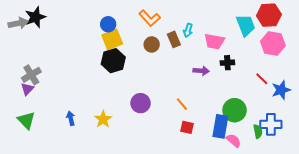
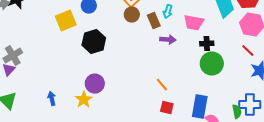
yellow square: (112, 39) -> (66, 21), moved
brown circle: (152, 44) -> (132, 15), moved
purple arrow: (201, 71) -> (168, 40), moved
red line: (262, 79) -> (248, 51), moved
purple circle: (141, 103) -> (95, 84), moved
green circle: (235, 110) -> (212, 64), moved

